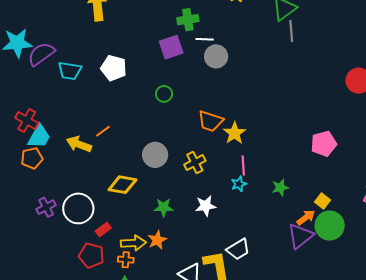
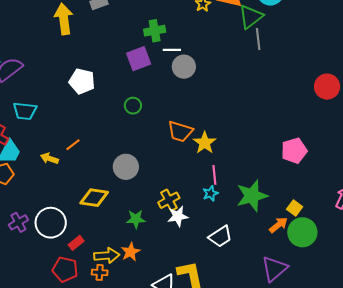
cyan trapezoid: (70, 71) -> (25, 111), moved
yellow arrow: (79, 144) -> (49, 158), size x0.7
yellow cross: (195, 163) -> (169, 200), moved
green star: (280, 187) -> (252, 196), size x1.8
purple triangle: (300, 236) -> (274, 269), moved
white trapezoid: (238, 249) -> (220, 237), moved

